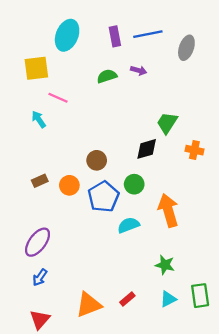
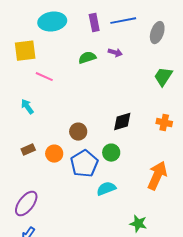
cyan ellipse: (67, 35) -> (52, 22), turned 60
cyan arrow: (39, 119) -> (27, 107), moved
green trapezoid: (167, 123) -> (163, 77), moved
orange arrow: (168, 210) -> (157, 176), moved, turned 40

